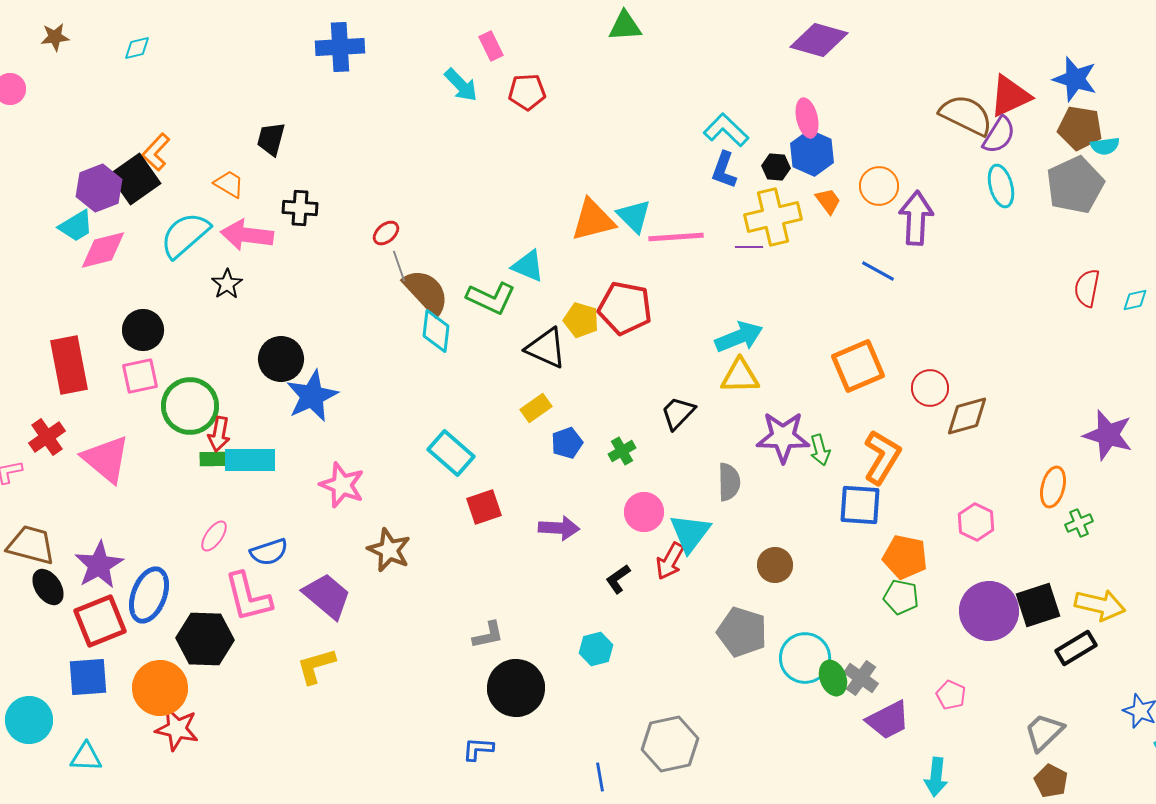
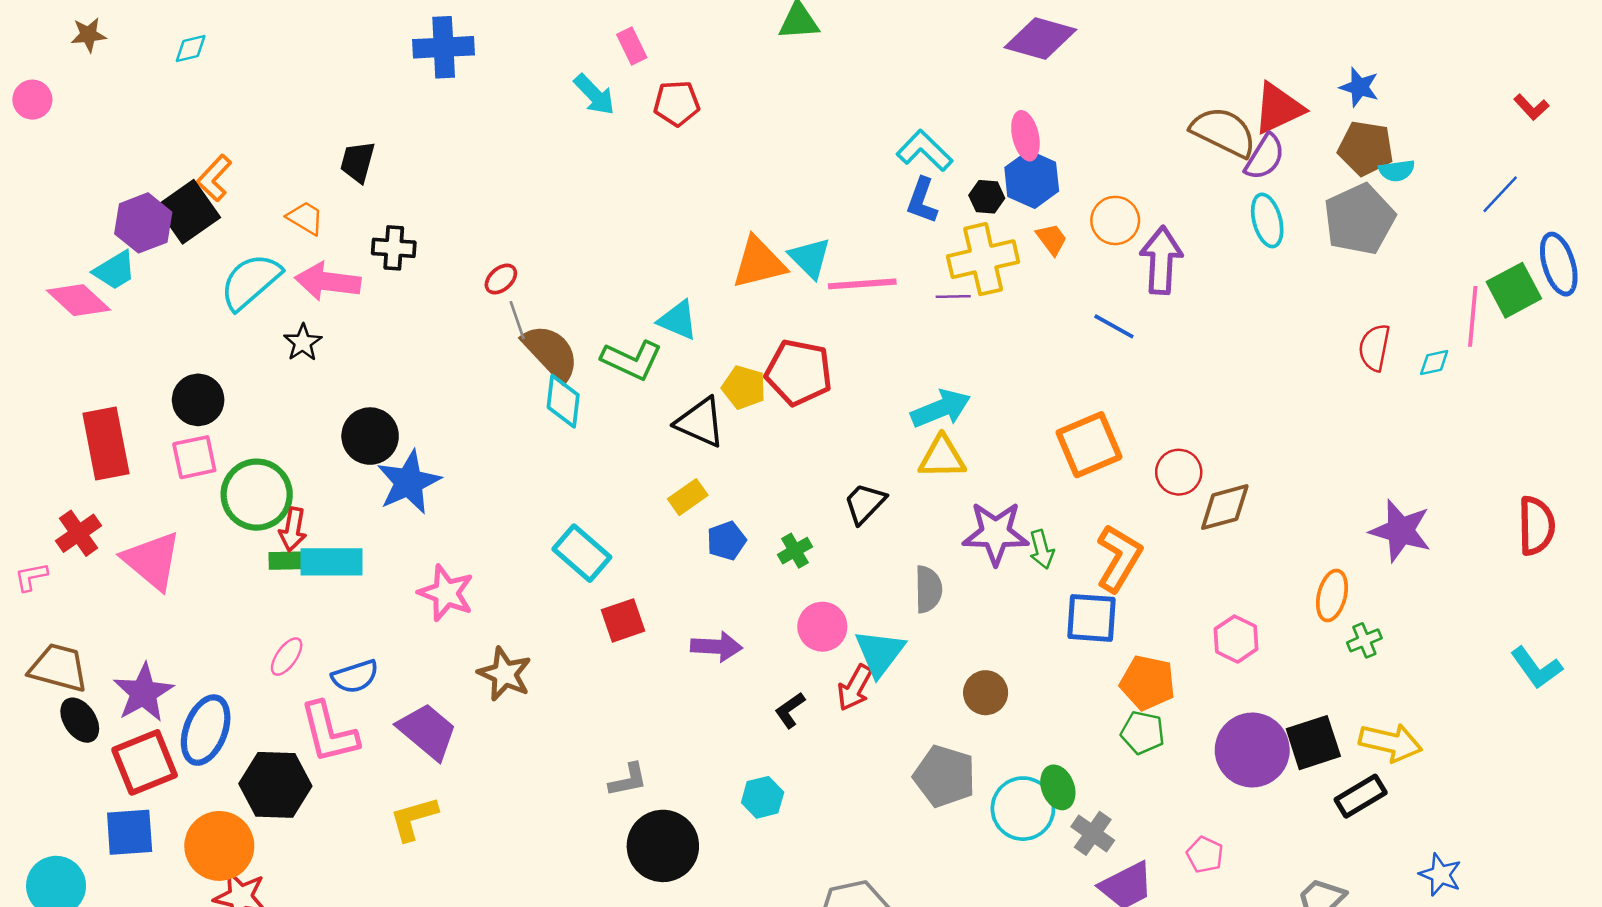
blue star: (1075, 79) -> (1359, 87), size x0.7
pink diamond: (103, 250) -> (78, 300), moved, turned 57
green ellipse: (833, 678) -> (1058, 787), moved

